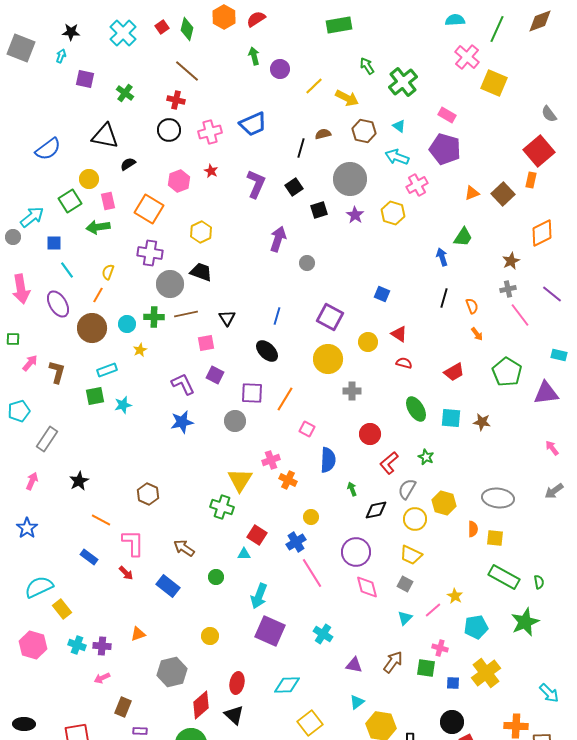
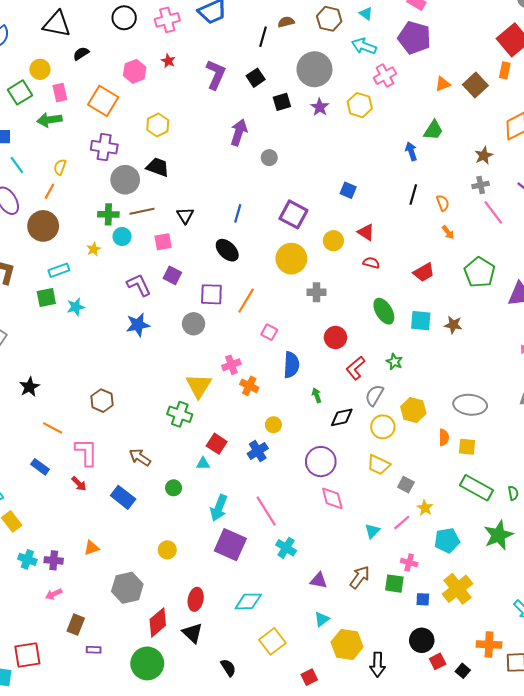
cyan circle: (127, 324) -> (122, 236), moved
pink line: (312, 573) -> (266, 511), moved
gray square: (405, 584) -> (406, 485), moved

